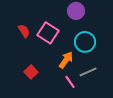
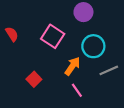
red semicircle: (24, 31) -> (12, 34), moved
gray line: (88, 72) -> (109, 70), moved

